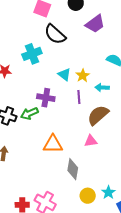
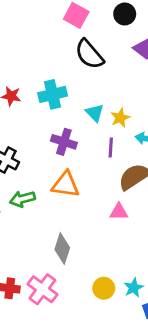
cyan cross: (32, 54) -> (53, 94), moved
green arrow: (29, 113) -> (22, 199), moved
orange triangle: (53, 144) -> (66, 185), moved
gray diamond: (73, 169) -> (62, 249), moved

